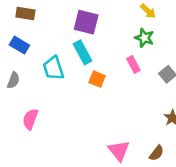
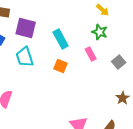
purple square: (86, 22) -> (26, 28), moved
cyan rectangle: (82, 52) -> (61, 39), moved

